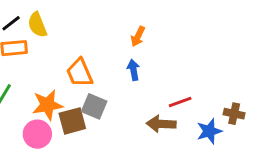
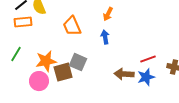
orange trapezoid: (80, 73) -> (72, 26), moved
red line: (180, 102) -> (148, 59), moved
blue star: (209, 131) -> (146, 77), moved

